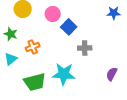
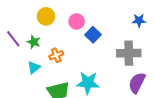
gray cross: (85, 48) -> (129, 53), moved, size x1.6
purple semicircle: (112, 74) -> (137, 83), size x1.5

